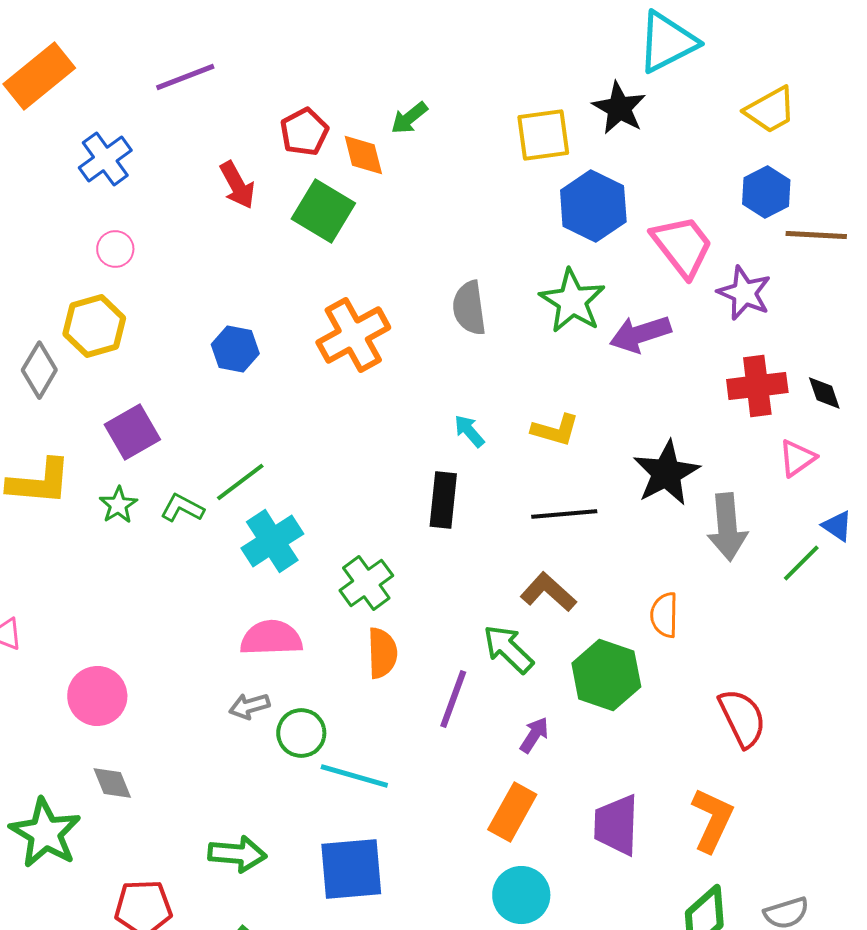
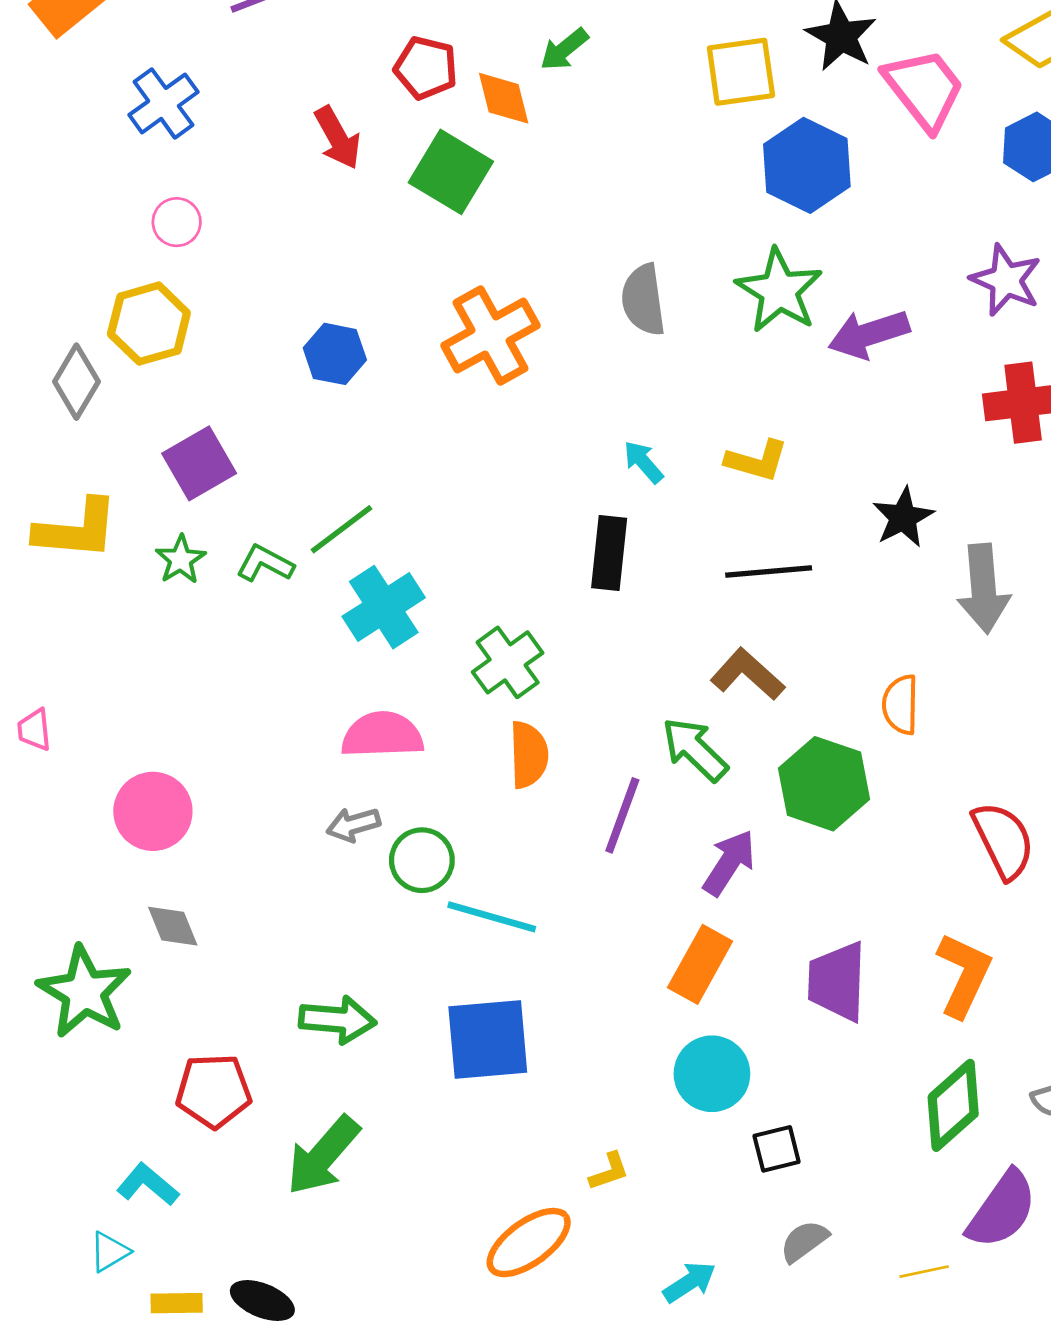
red pentagon: (304, 132) -> (426, 68), turned -30
pink trapezoid: (682, 246) -> (924, 89), moved
black star: (666, 473) -> (903, 517), size x0.7
purple arrow: (534, 735) -> (729, 863), size x1.4

